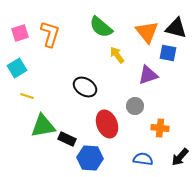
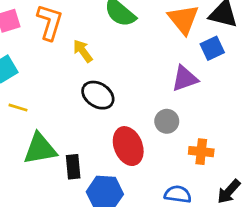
blue square: (168, 53) -> (212, 48), turned -36
yellow arrow: (117, 55) -> (83, 51), moved
black rectangle: (67, 139) -> (73, 167), turned 60

